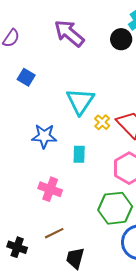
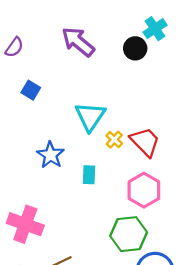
blue star: (44, 136) -> (51, 155), turned 30
pink cross: (50, 189) -> (25, 224), moved, size x1.4

